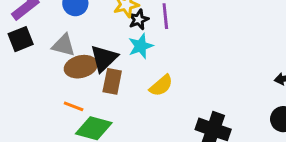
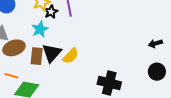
cyan star: (141, 46) -> (40, 29), moved
black triangle: (104, 58) -> (52, 53), moved

